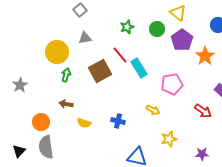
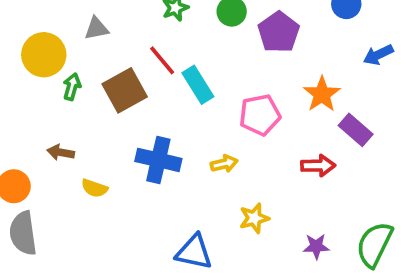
orange star: (205, 56) -> (322, 94), moved
green arrow: (66, 75) -> (72, 87), moved
yellow arrow: (153, 110) -> (224, 164), turned -40
red arrow: (203, 111) -> (318, 166), turned -36
blue cross: (118, 121) -> (158, 160), moved, size x1.6

